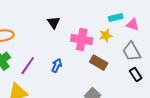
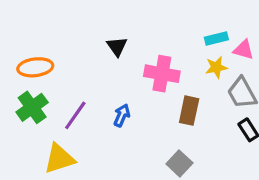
yellow star: (106, 36) -> (216, 67), moved
brown rectangle: (99, 63) -> (189, 111), turned 72

